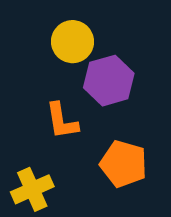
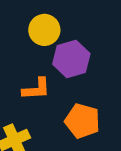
orange L-shape: (62, 121) -> (36, 89), turned -84

